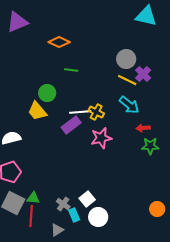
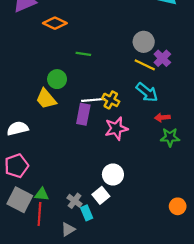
orange diamond: (59, 42) -> (55, 23), moved
purple rectangle: (71, 125) -> (83, 114), turned -42
white circle: (98, 217) -> (113, 175), moved

